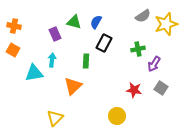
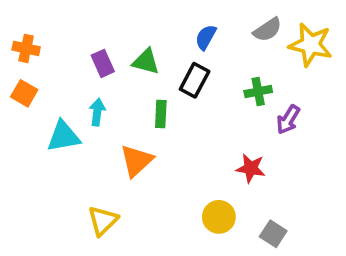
green triangle: (74, 22) -> (146, 62), moved
blue semicircle: (96, 22) -> (206, 37), moved
yellow star: (166, 24) -> (311, 45), turned 30
gray square: (161, 88) -> (273, 234), moved

